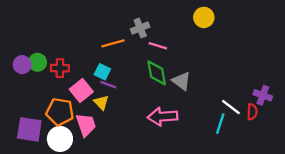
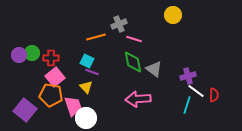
pink square: (81, 91) -> (55, 77), moved
purple cross: (263, 95) -> (188, 76), moved, turned -35
purple square: (29, 129) -> (25, 110), turned 30
white circle: (60, 139) -> (86, 118), moved

